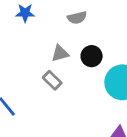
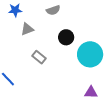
gray triangle: (60, 53) -> (27, 29), moved

